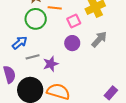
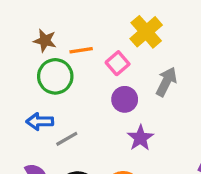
blue arrow: (20, 43) -> (40, 122), turned -126
purple star: (51, 64) -> (140, 138), moved

